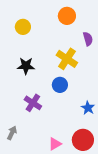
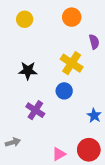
yellow circle: (23, 27) -> (25, 19), moved
gray arrow: (12, 133) -> (13, 142), turned 48

